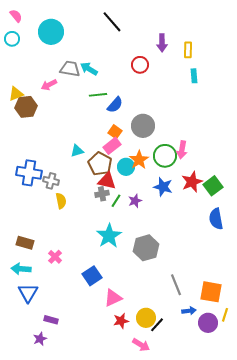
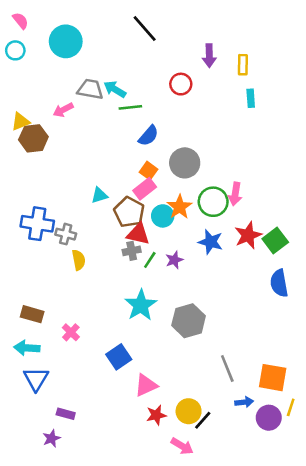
green line: (98, 95) -> (130, 107), moved

